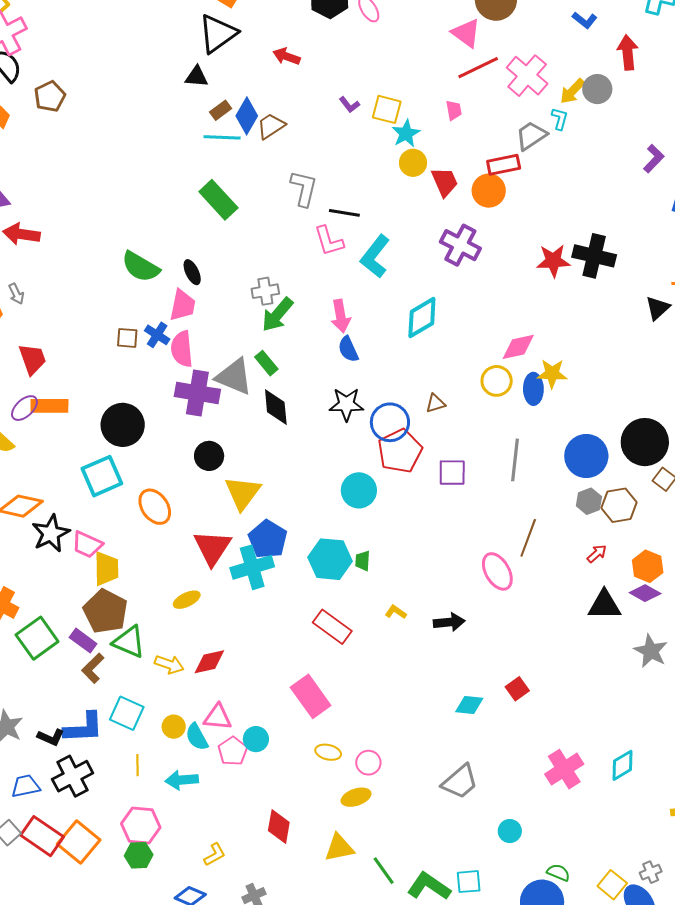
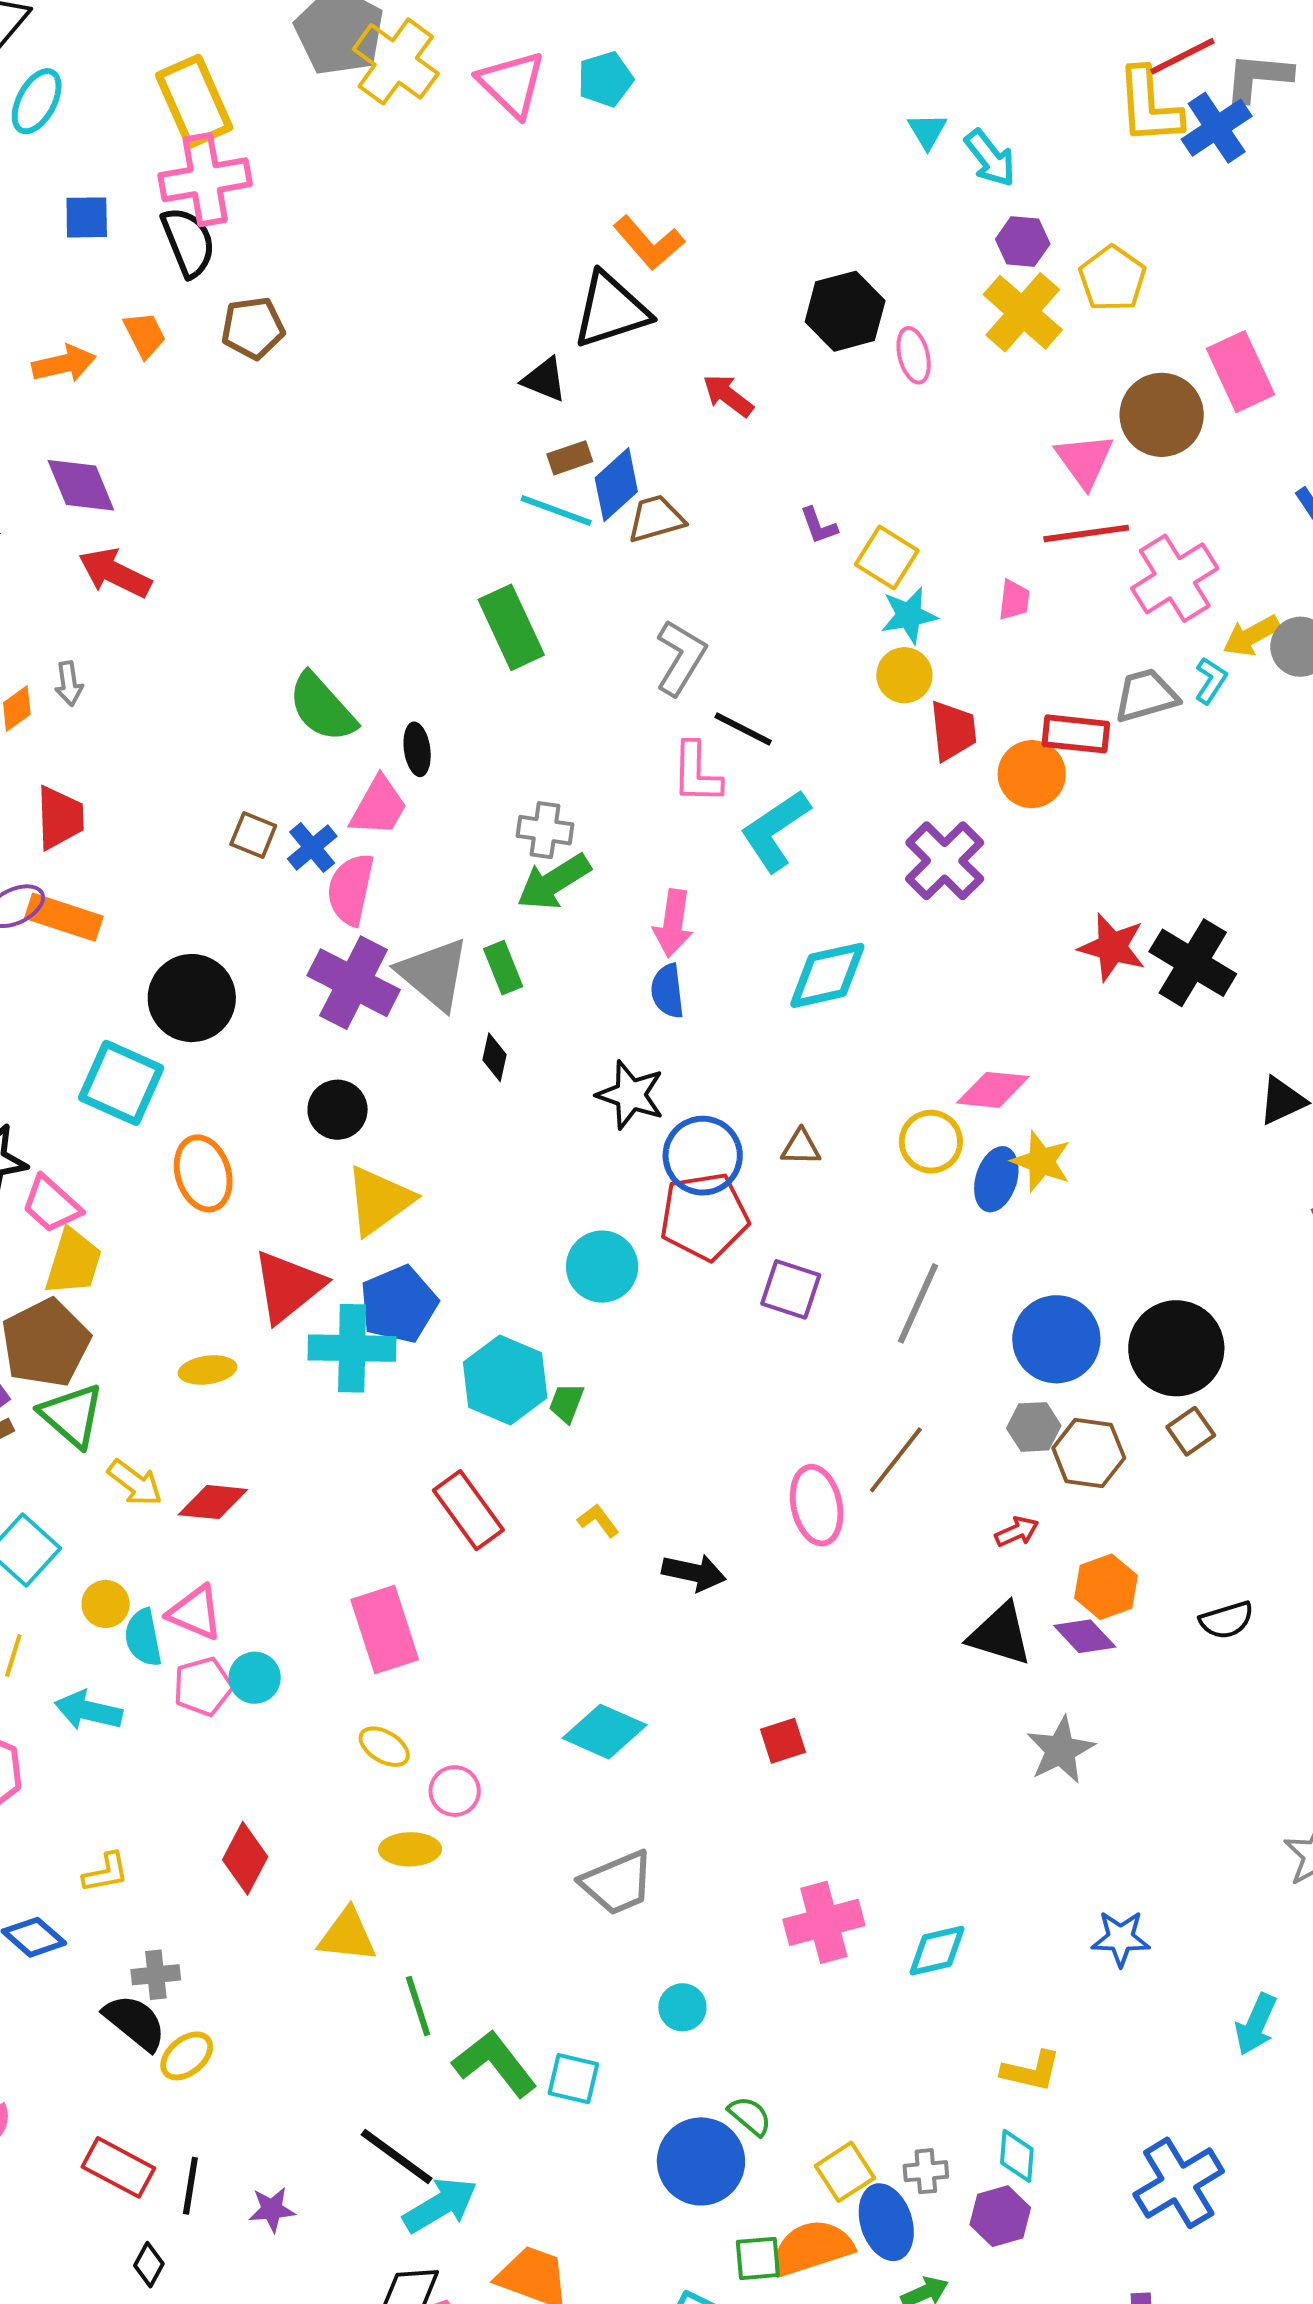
black diamond: (276, 407) -> (494, 1057), size x0.6
cyan square: (102, 476) -> (121, 1083), turned 30
cyan diamond: (469, 705) -> (605, 1732), moved, size x1.4

